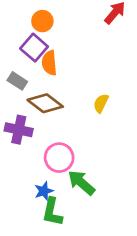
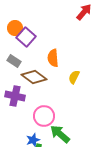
orange circle: (42, 21) -> (15, 28), moved
orange semicircle: (49, 63) -> (53, 58), moved

